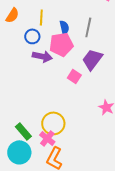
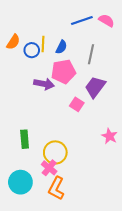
blue semicircle: (64, 27) -> (61, 47), moved, turned 40
blue circle: (32, 36) -> (32, 50), moved
green rectangle: (23, 131) -> (25, 139), moved, turned 36

